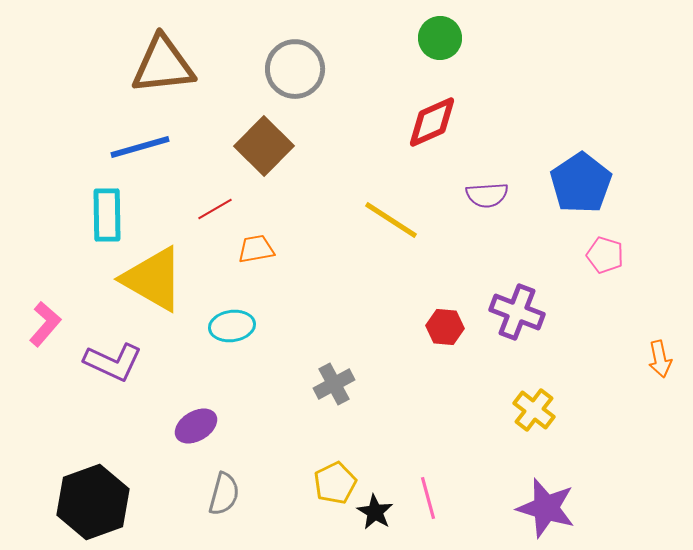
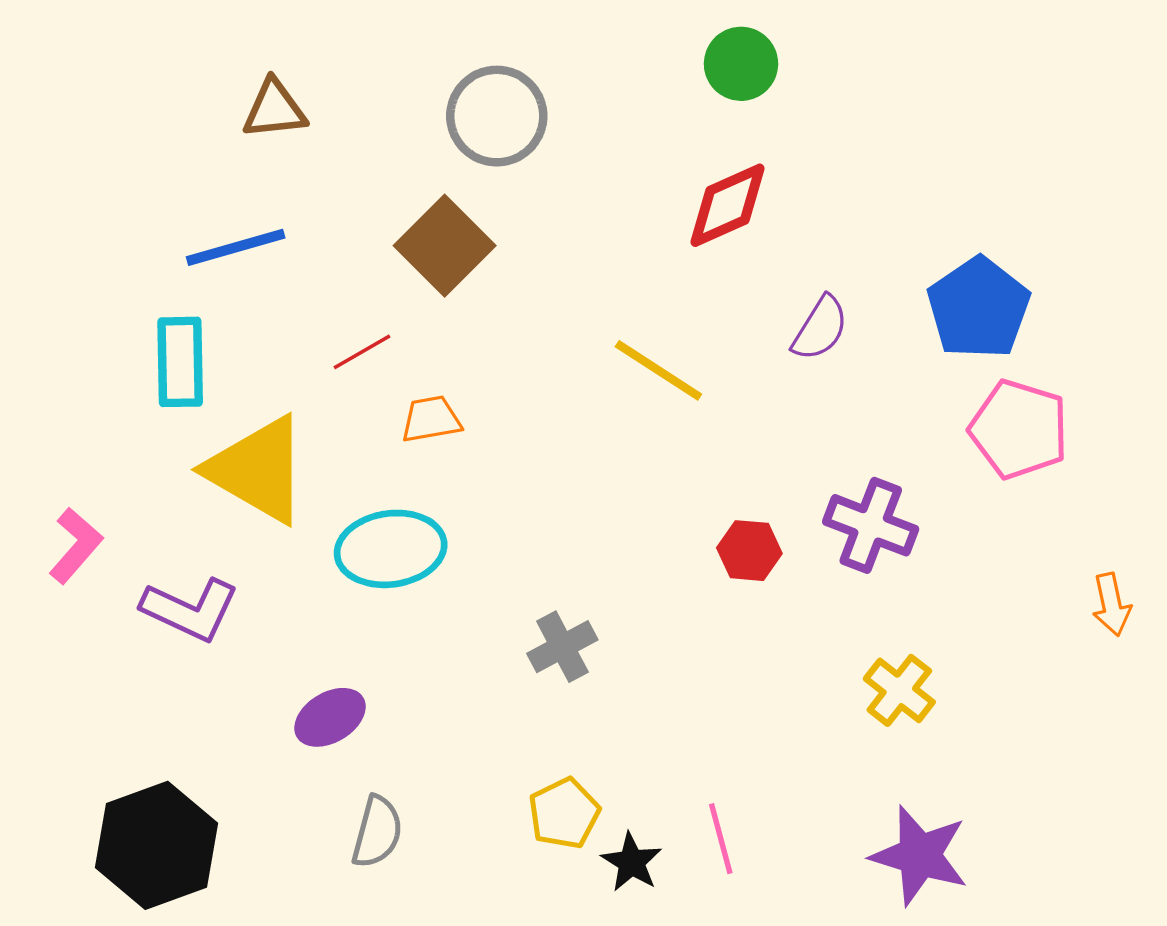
brown triangle: (163, 65) -> (274, 109), size x0.6
purple semicircle: (487, 195) -> (820, 328), turned -54
pink pentagon: (605, 255) -> (1019, 429), size x1.6
cyan ellipse: (232, 326) -> (391, 549), size x1.4

